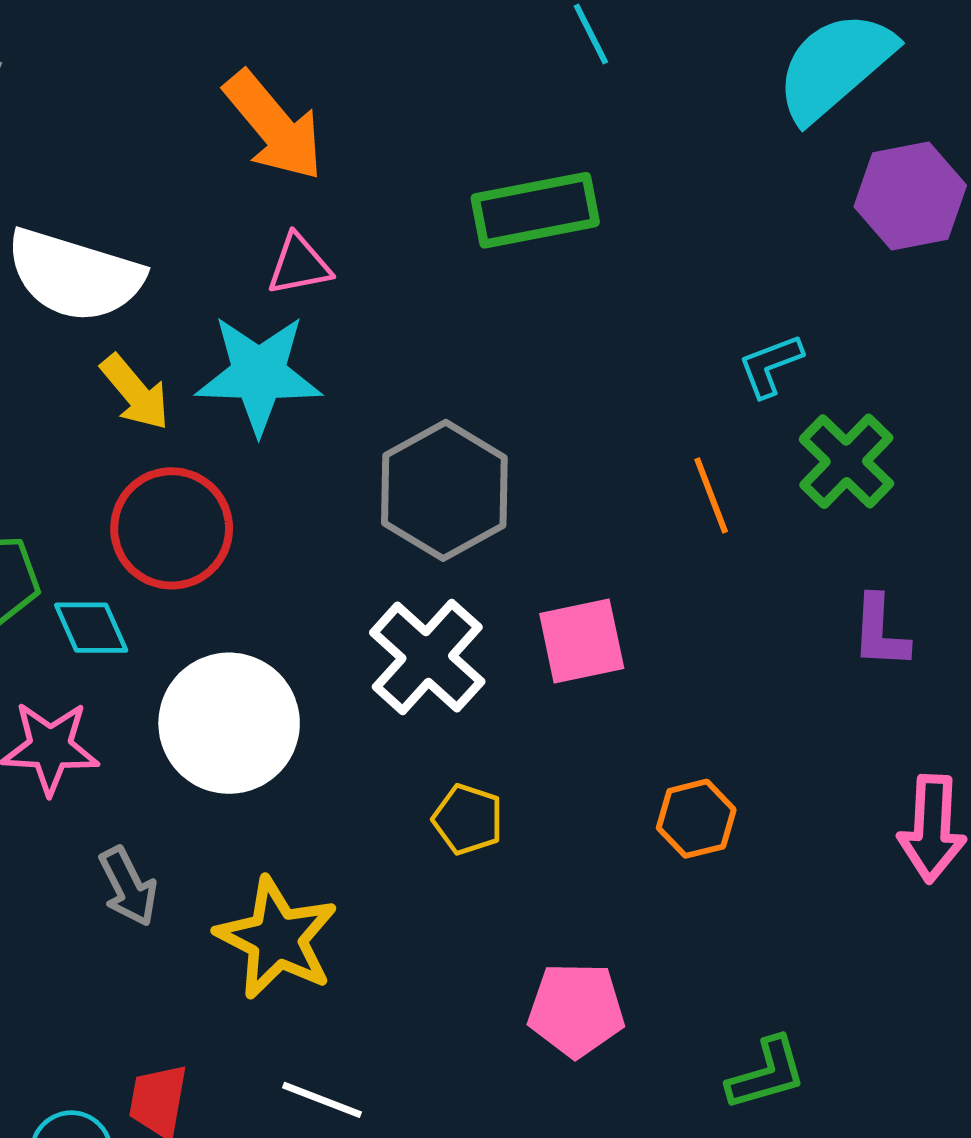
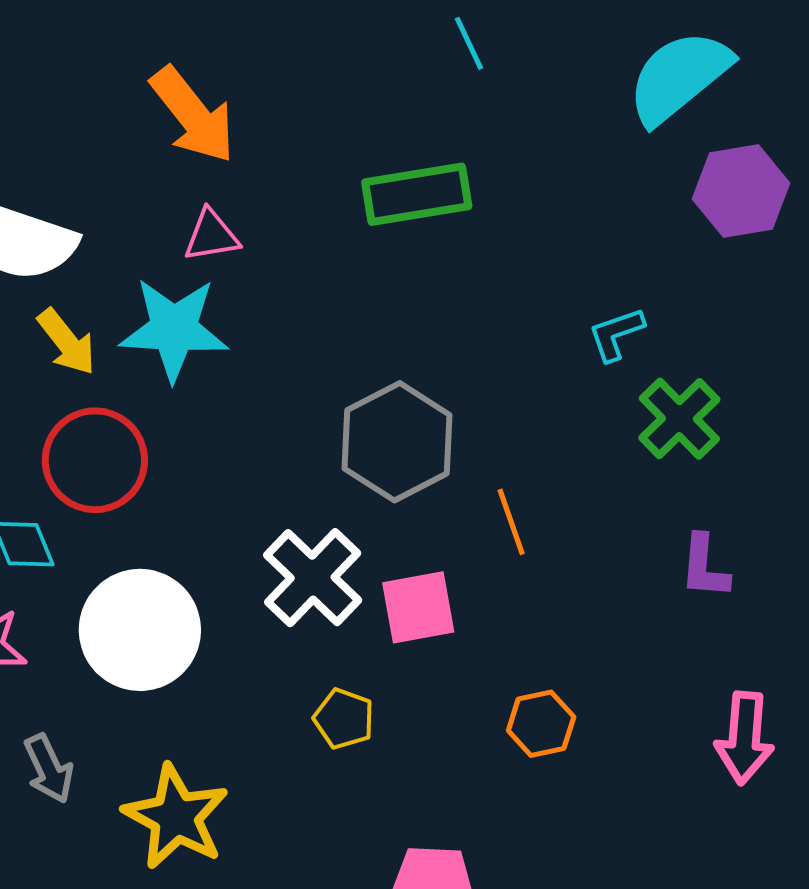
gray hexagon: (444, 490) -> (397, 442), moved
orange line: (711, 495) -> (511, 522), moved
pink square: (582, 641) -> (418, 607), moved

